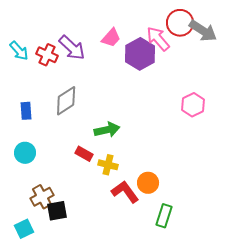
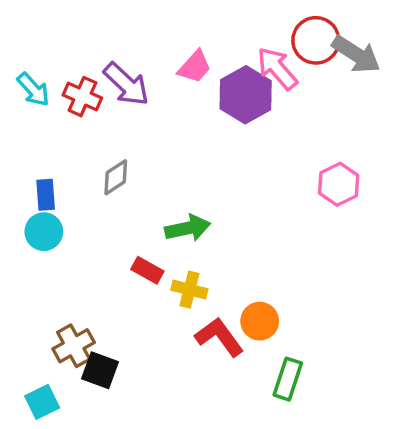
gray diamond: (66, 101) -> (116, 177), size x0.7
cyan circle: (25, 153) -> (44, 232), moved
black square: (57, 211) -> (100, 370), turned 30

